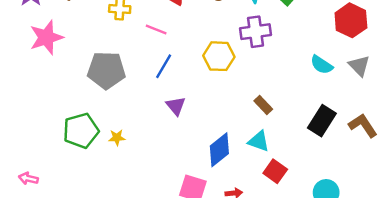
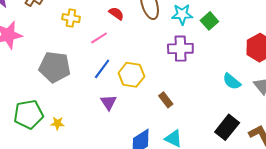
pink line: (156, 29) -> (99, 38), turned -60
yellow hexagon: (219, 56) -> (131, 75), moved
brown rectangle: (263, 105) -> (166, 100), moved

